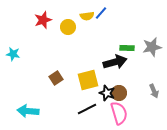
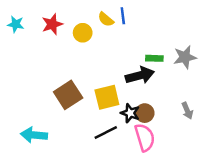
blue line: (101, 13) -> (123, 16), turned -48
yellow semicircle: (87, 16) -> (106, 19), turned 48
cyan star: (13, 54) -> (16, 24), moved
brown square: (56, 78) -> (68, 95), size x1.6

